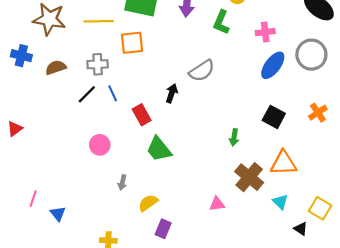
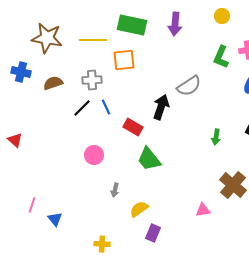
green L-shape: (221, 22) -> (221, 57), moved
black arrow: (172, 93) -> (161, 107), size x1.4
red rectangle: (142, 115) -> (133, 127), turned -30
red triangle: (15, 129) -> (15, 140), turned -42
green arrow: (234, 137) -> (216, 137), moved

